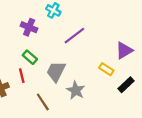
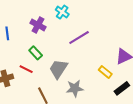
red line: (22, 76) -> (26, 69), turned -56
gray star: (76, 90) -> (75, 88), turned 30

